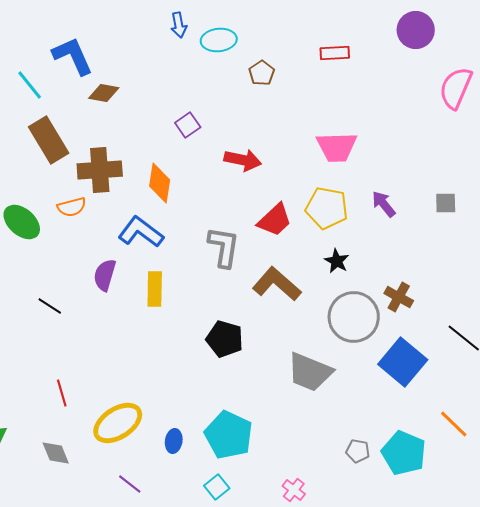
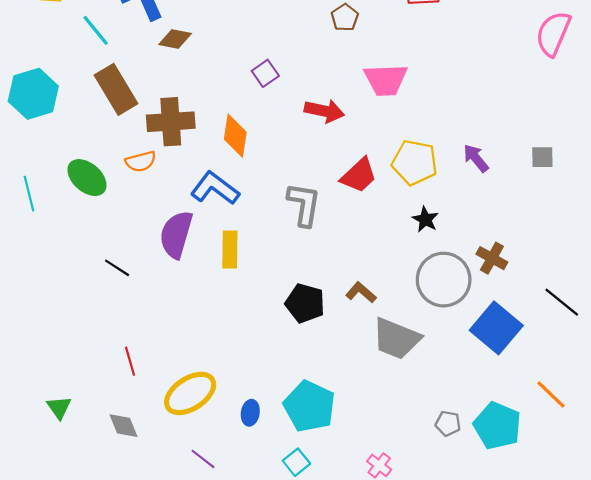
pink trapezoid: (337, 147) -> (386, 80), moved
purple semicircle: (105, 275) -> (176, 234), size x1.4
brown L-shape: (277, 284) -> (361, 292), moved, size x0.6

